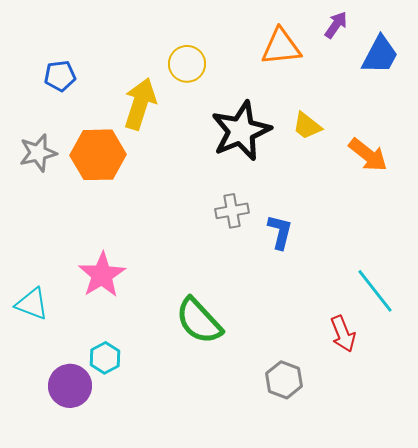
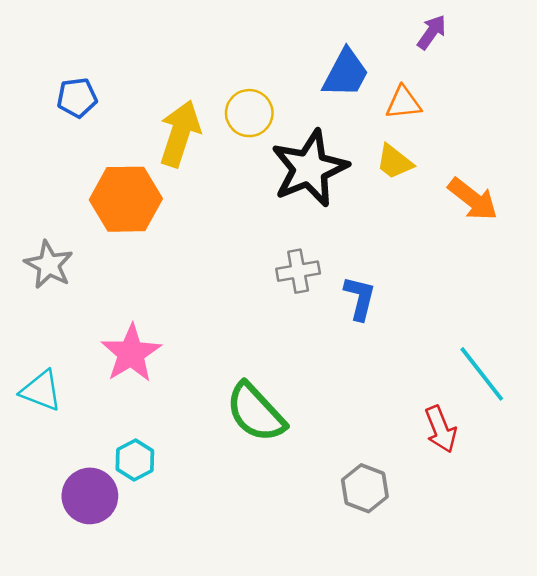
orange triangle: (281, 47) -> (403, 103), moved, size x0.7
blue trapezoid: (380, 55) -> (346, 73), moved
yellow circle: (187, 64) -> (249, 113), moved
gray star: (38, 153) -> (49, 265), moved, turned -30

